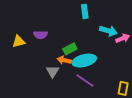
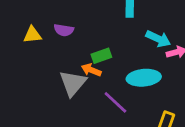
cyan ellipse: (84, 61) -> (144, 78), moved
gray triangle: (53, 71) -> (73, 83), size x1.5

